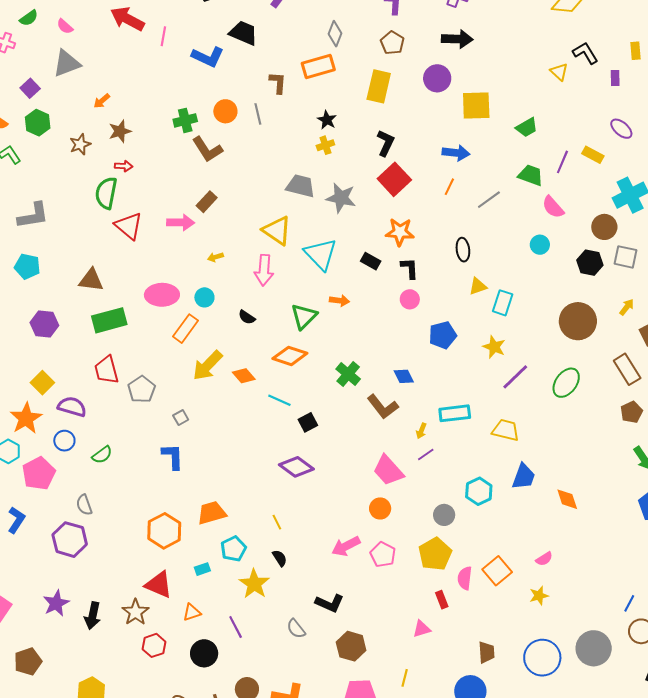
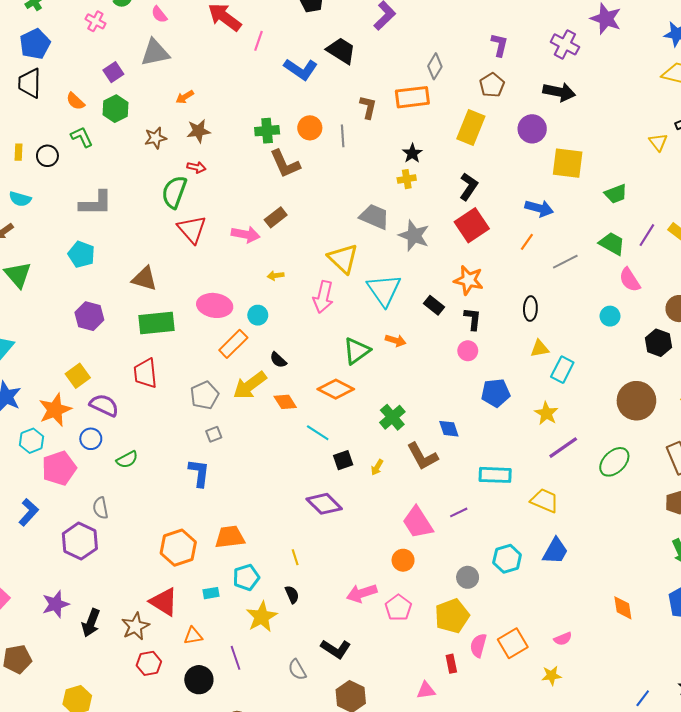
black semicircle: (247, 317) -> (278, 360), moved
gray pentagon: (142, 389) -> (204, 395), moved
yellow arrow: (421, 431) -> (377, 467), moved
orange diamond: (567, 499) -> (623, 608), moved

